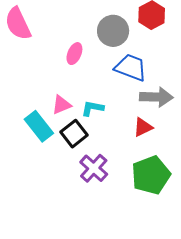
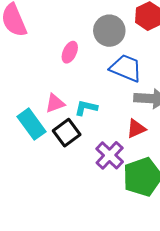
purple cross: (94, 168) -> (110, 155), moved

